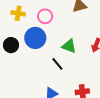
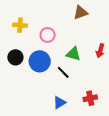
pink circle: (45, 16) -> (48, 35), moved
blue circle: (35, 38) -> (40, 61), moved

